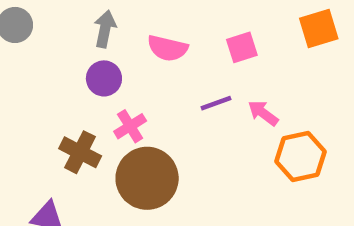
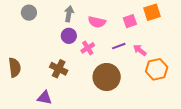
orange square: (319, 29) -> (152, 12), moved
pink cross: (130, 126) -> (88, 48), moved
brown circle: (147, 178) -> (107, 77), moved

